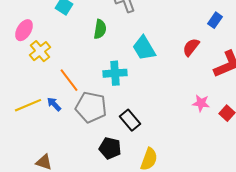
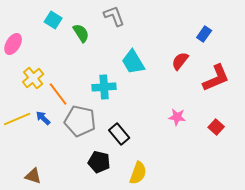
green semicircle: (100, 29) -> (81, 33), moved, turned -42
yellow cross: (40, 51) -> (33, 78), moved
pink star: (201, 103) -> (177, 117), moved

